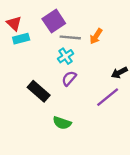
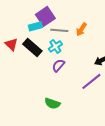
red triangle: (14, 23) -> (11, 44), moved
cyan rectangle: (21, 39) -> (35, 26), moved
black rectangle: (39, 91) -> (32, 47), moved

